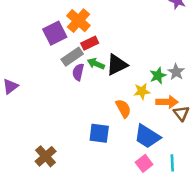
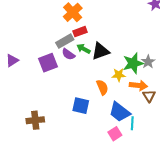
purple square: (55, 33) -> (48, 63), moved
purple semicircle: (78, 72) -> (68, 54), turned -72
green star: (158, 76) -> (133, 63), size x1.5
brown cross: (46, 156) -> (35, 120), turned 30
cyan line: (172, 163) -> (132, 123), moved

